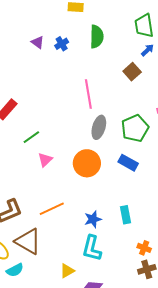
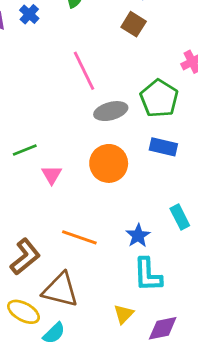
gray ellipse: (99, 127) -> (111, 111), turned 75
green line: (31, 137) -> (25, 150), turned 30
orange line: (52, 209) -> (79, 237), turned 60

